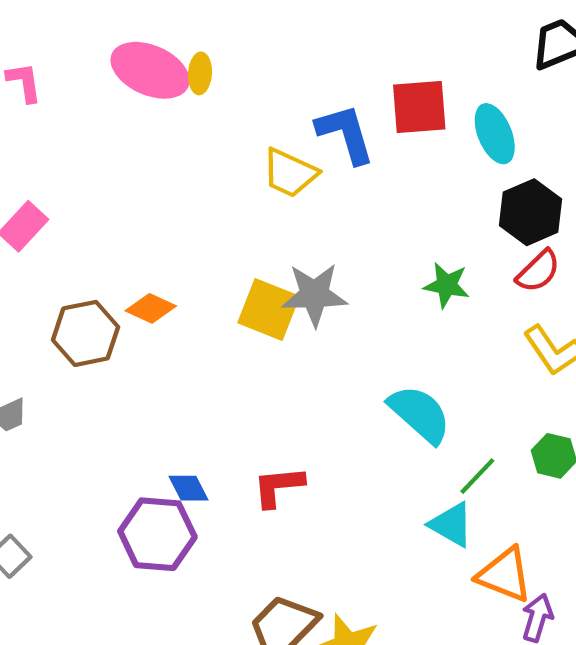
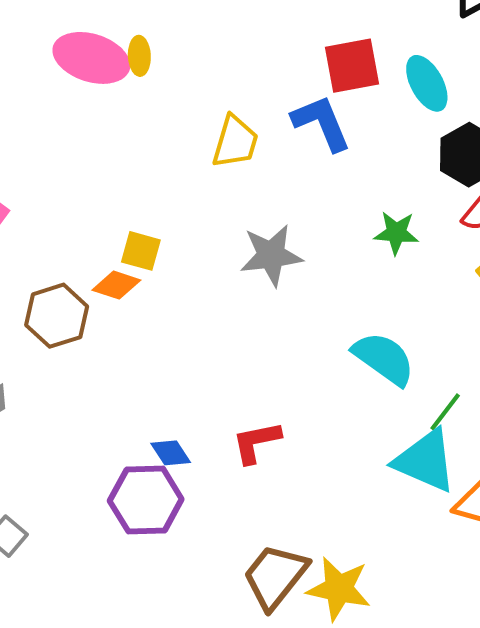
blue L-shape: (345, 134) -> (321, 123), moved
yellow trapezoid: (290, 173) -> (235, 142), turned -92
yellow square: (269, 309) -> (141, 251), moved, size x0.7
cyan triangle: (451, 525) -> (425, 461), size x1.5

